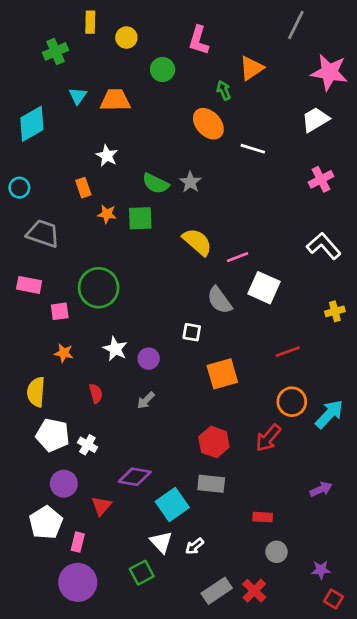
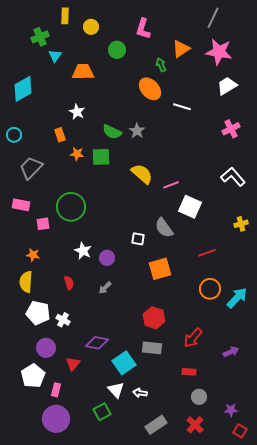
pink star: (329, 72) -> (219, 52), moved
cyan triangle: (78, 96) -> (55, 56), moved
gray trapezoid: (43, 234) -> (31, 168), turned -65
gray semicircle: (220, 300) -> (164, 228), moved
orange star: (64, 353) -> (33, 255), moved
red arrow: (268, 438) -> (193, 338), moved
white arrow: (194, 546) -> (140, 393), turned 48
red cross: (254, 591) -> (195, 425), moved

